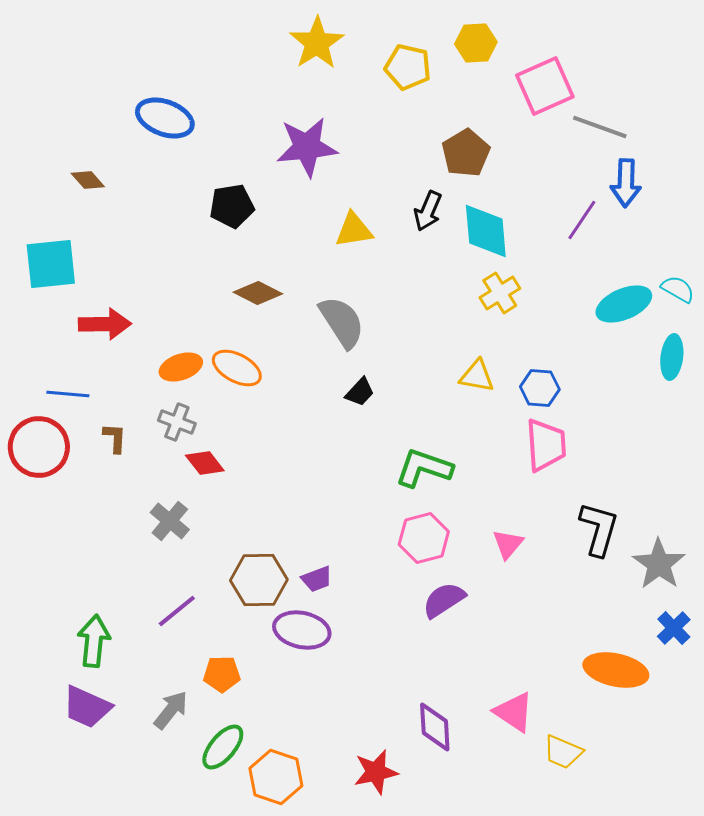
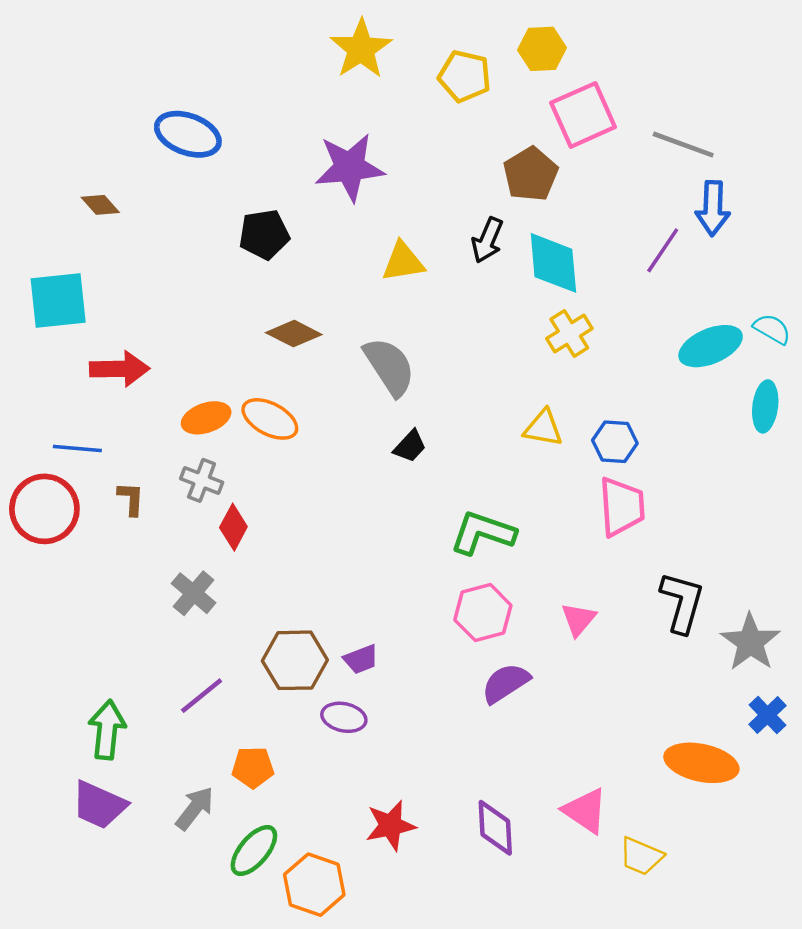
pink square: (545, 86) -> (583, 115), moved
red diamond: (205, 463) -> (233, 527), turned 66
purple ellipse: (302, 630) -> (344, 717), size x0.7
red star: (376, 772) -> (391, 825), moved

